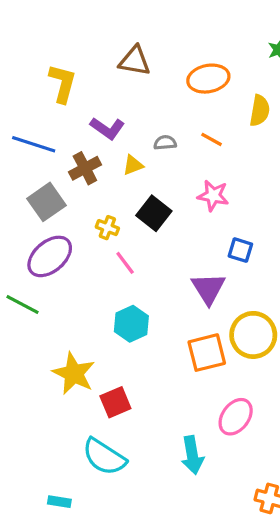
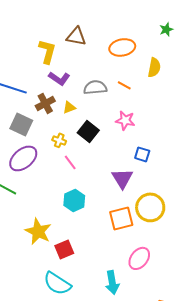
yellow L-shape: (63, 83) -> (47, 51), moved
gray semicircle: (165, 143) -> (95, 87), size x1.6
yellow triangle: (133, 165) -> (69, 107), moved
gray square: (46, 202) -> (21, 124), turned -30

